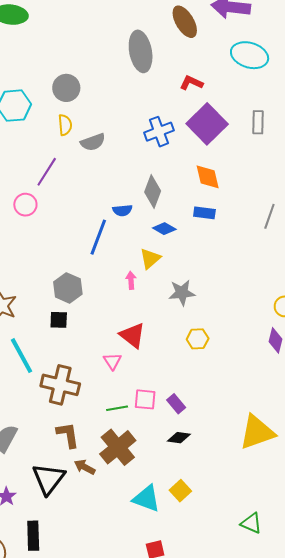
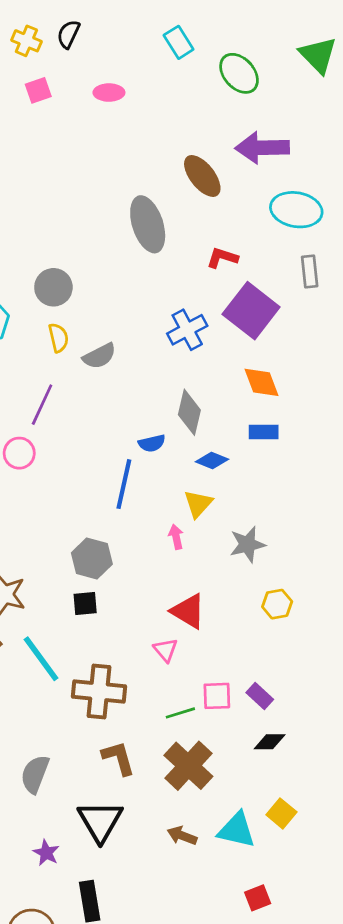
gray rectangle: (258, 122) -> (310, 271), moved
brown arrow: (85, 467) -> (182, 836), moved

